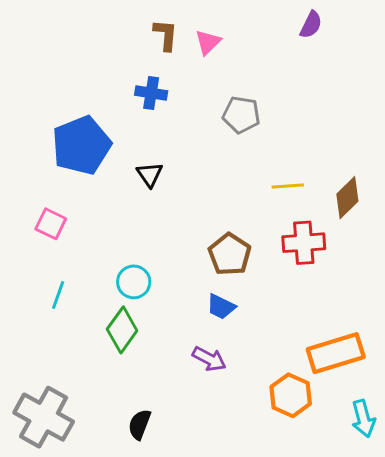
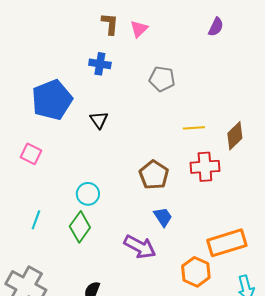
purple semicircle: (311, 25) -> (216, 27), moved
cyan line: (58, 295) -> (36, 220), moved
blue trapezoid: (221, 307) -> (163, 217), moved, turned -150
purple arrow: (209, 359) -> (140, 247), size x1.4

